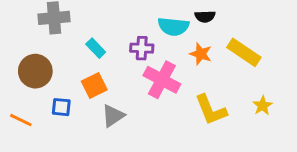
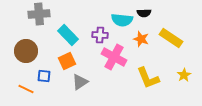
cyan rectangle: (96, 48) -> (68, 35), size x1.5
orange line: (21, 120) -> (26, 89), moved

